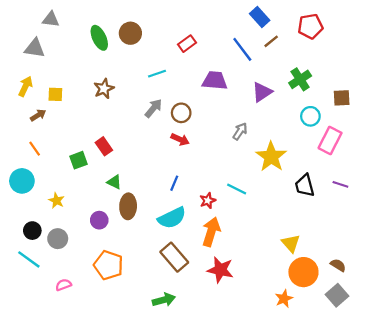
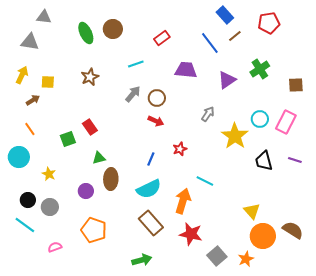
cyan circle: (310, 116) -> (260, 119), moved
green triangle: (114, 182) -> (99, 158), turned -40
cyan line: (237, 189) -> (205, 181), moved
red star: (208, 201) -> (180, 149), moved
brown semicircle: (338, 265) -> (293, 230), size x1.5
gray square: (337, 295) -> (217, 256), moved

